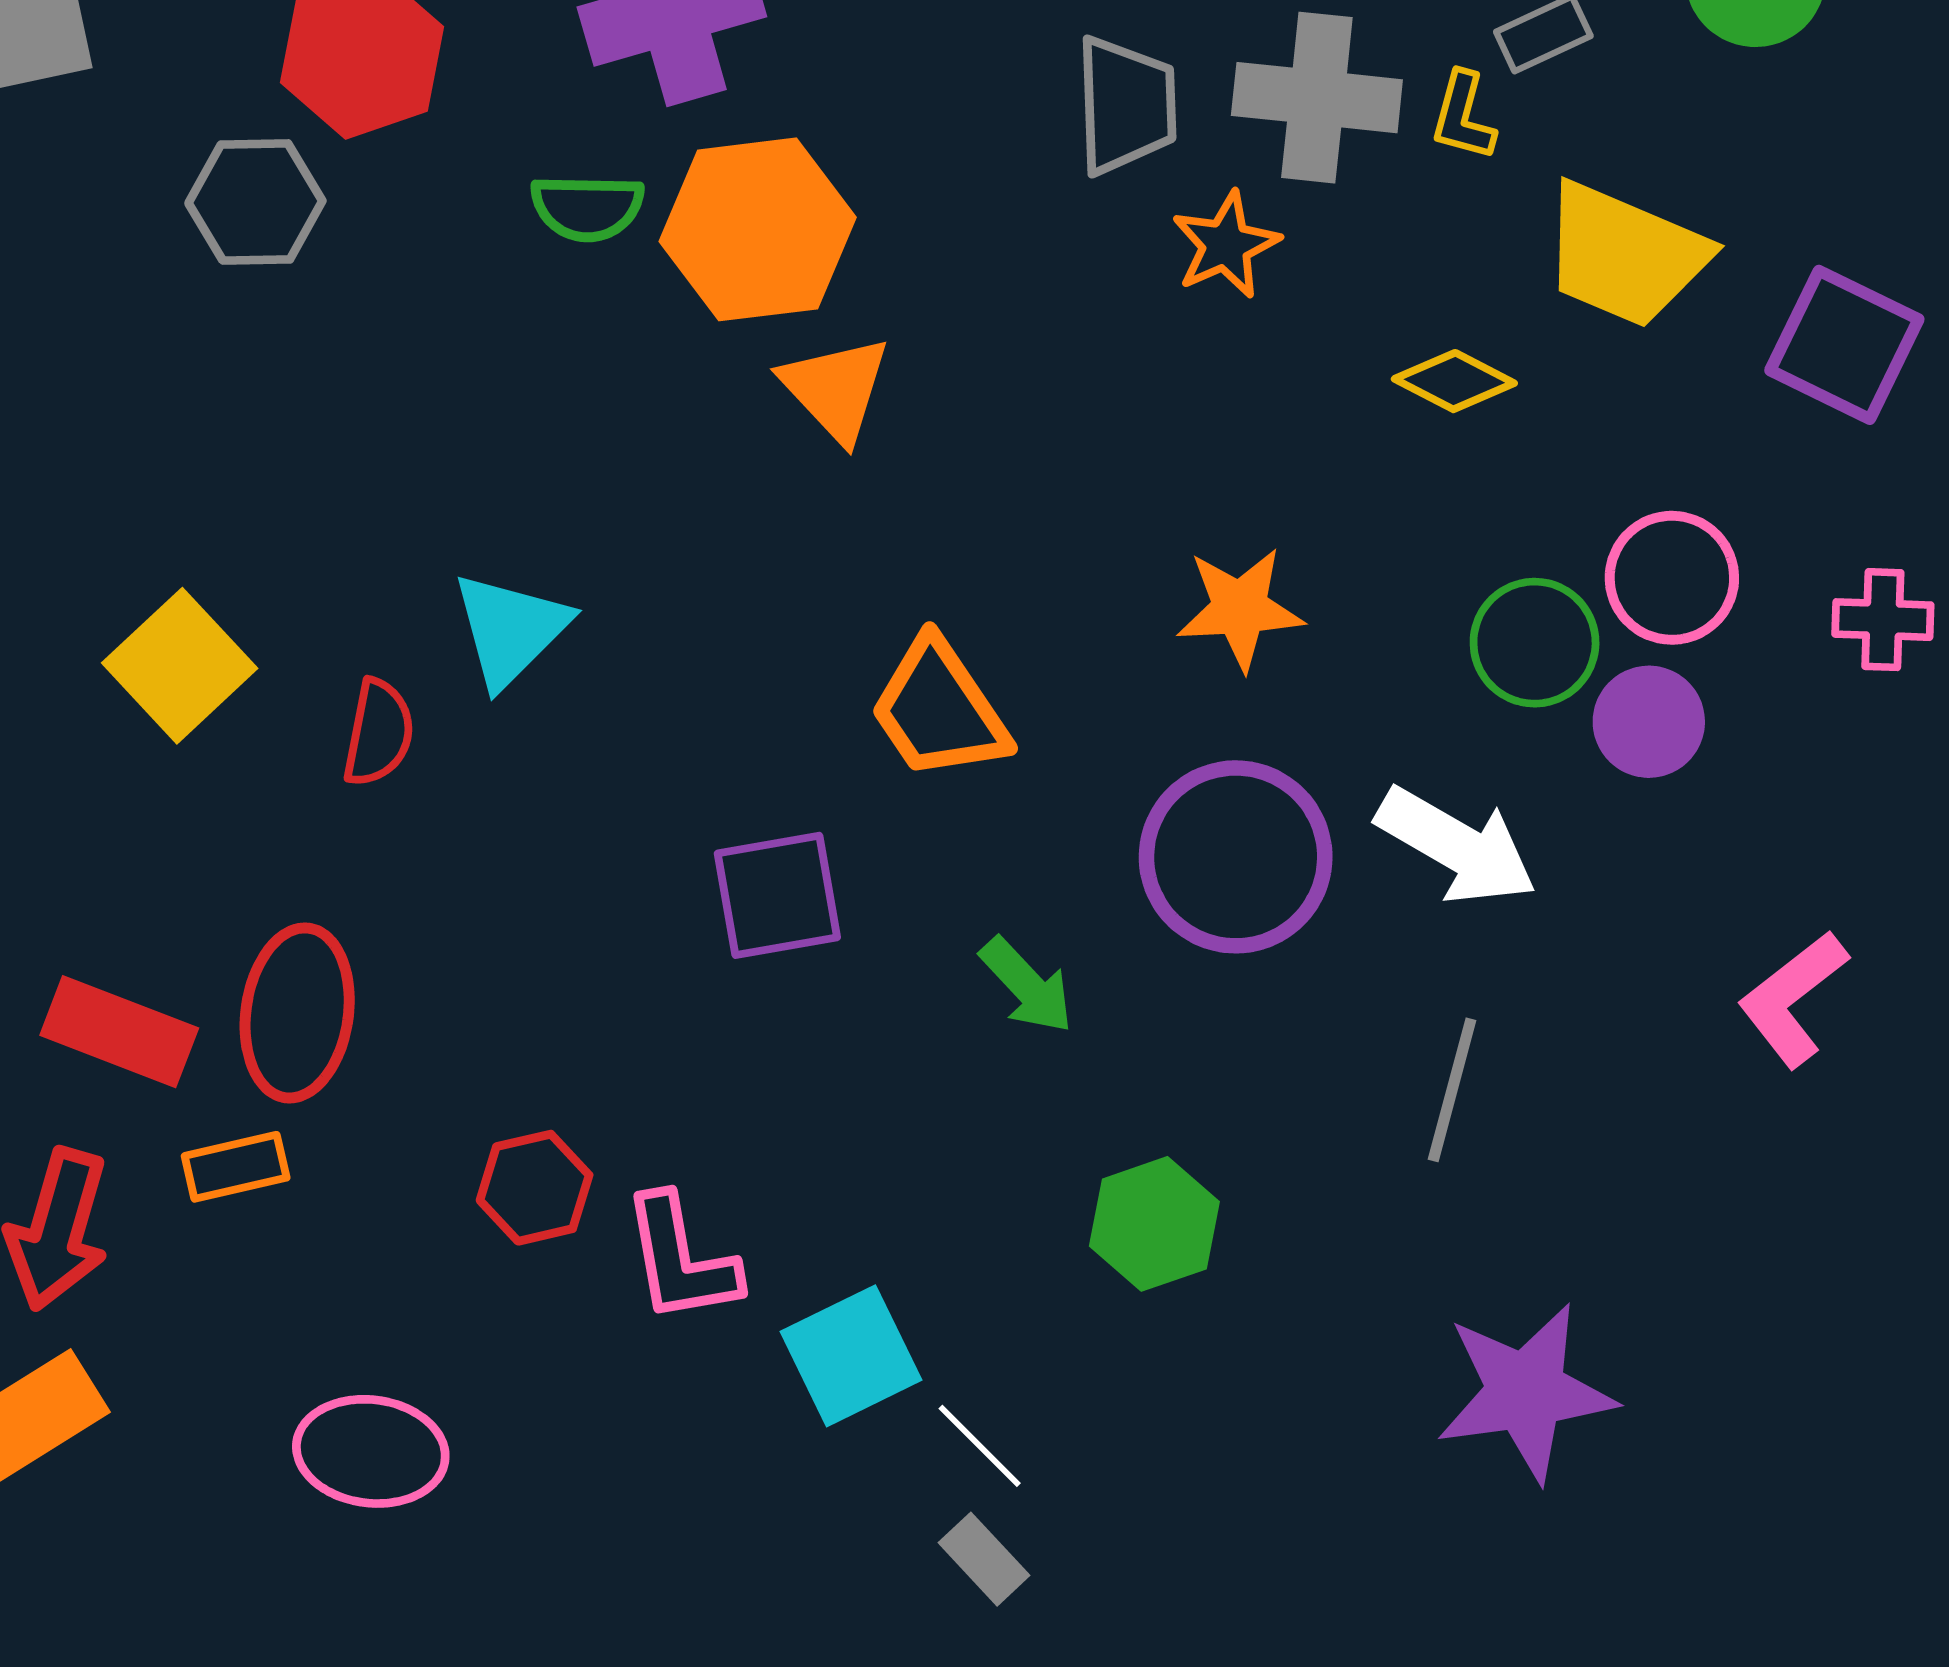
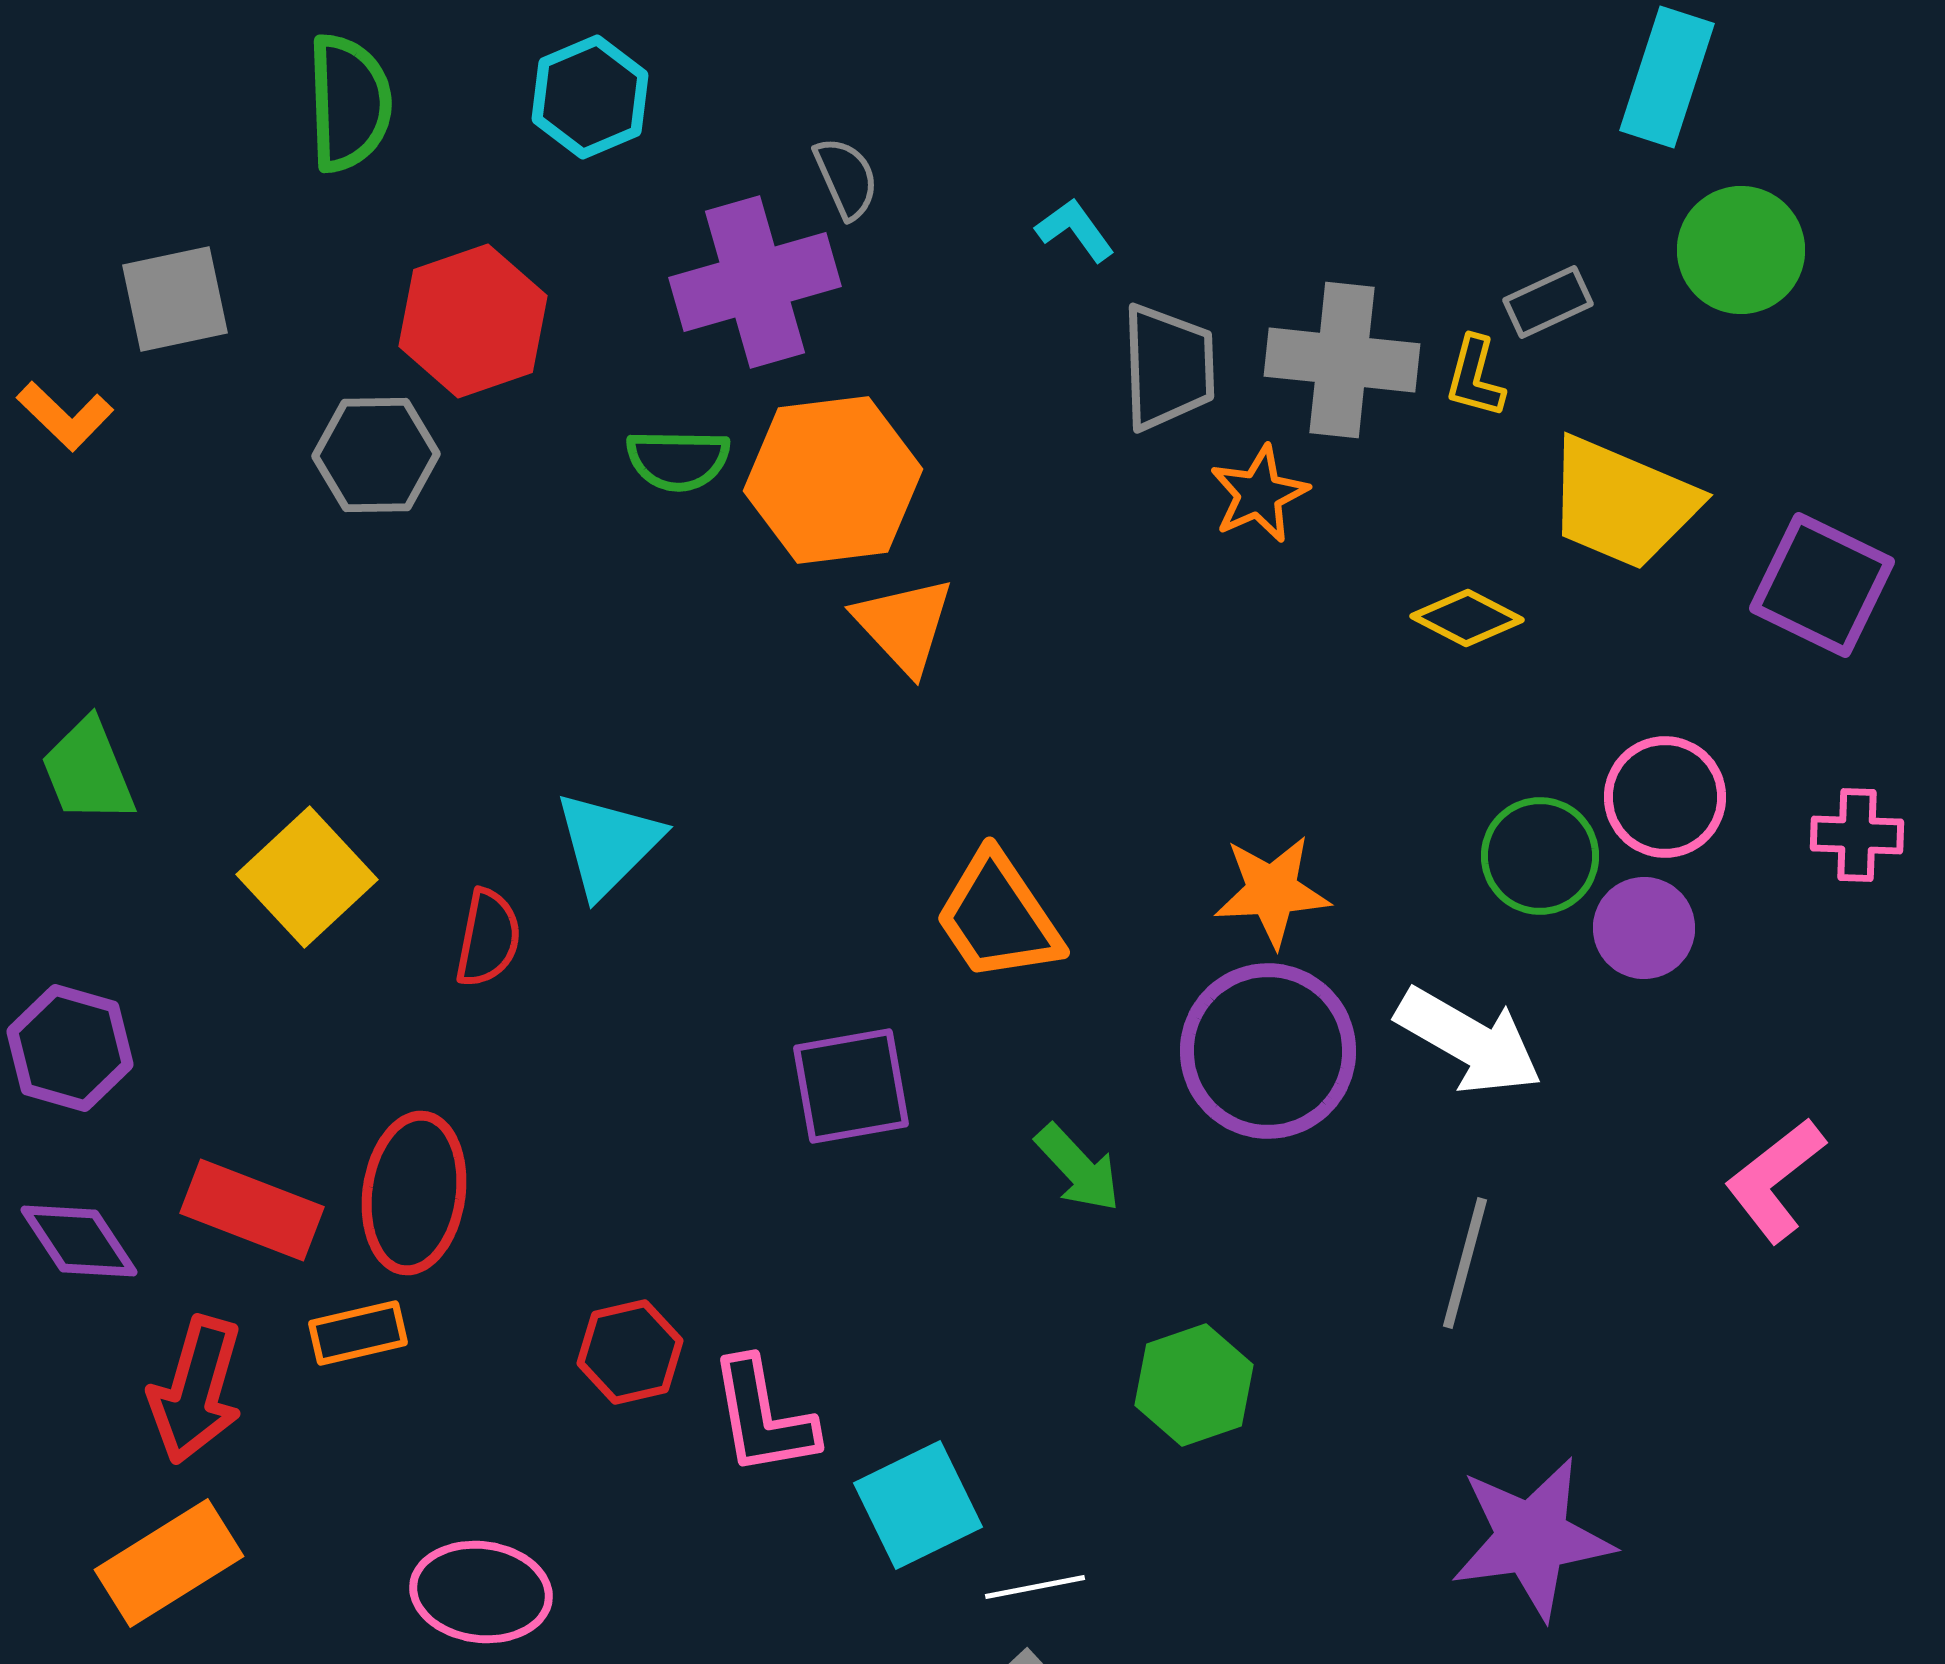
orange star: (1240, 609) -> (1272, 891), moved
white line: (980, 1446) -> (1035, 1587), turned -56

